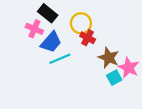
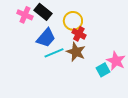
pink cross: (34, 29) -> (25, 15), moved
brown star: (109, 58) -> (76, 52), moved

